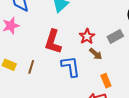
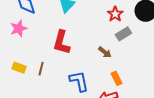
red star: (87, 36) -> (115, 14), moved
blue L-shape: (71, 66) -> (79, 81), moved

